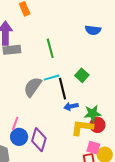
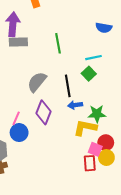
cyan line: (52, 78) -> (94, 58), moved
red circle: (97, 125) -> (106, 143), moved
purple diamond: (39, 140) -> (43, 112), moved

